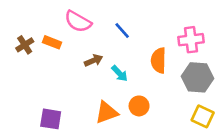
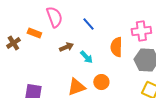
pink semicircle: (78, 21) -> (54, 17), turned -140
brown cross: (25, 45) -> (13, 43), moved

